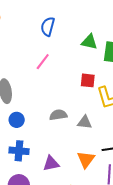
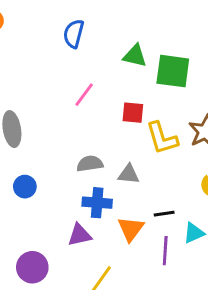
pink line: (43, 62) -> (84, 95), moved
blue circle: (17, 120) -> (25, 187), moved
blue cross: (19, 151) -> (97, 203), moved

